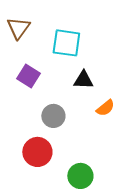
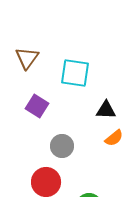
black triangle: (83, 80) -> (106, 110), moved

